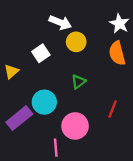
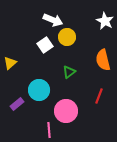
white square: (41, 53) -> (45, 45), moved
orange semicircle: (117, 53) -> (103, 60), moved
purple rectangle: (19, 118) -> (17, 104), size x0.6

